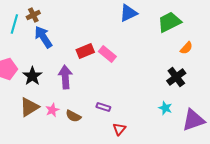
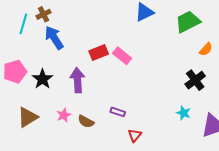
brown triangle: (29, 107) -> (28, 117), moved

